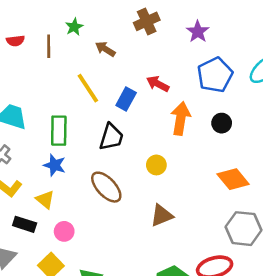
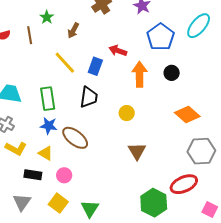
brown arrow: (105, 49) -> (73, 30), turned -84
brown ellipse: (106, 187) -> (75, 138), moved
brown triangle: (162, 216) -> (137, 151), turned -30

